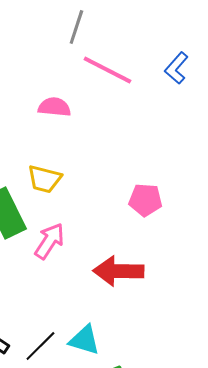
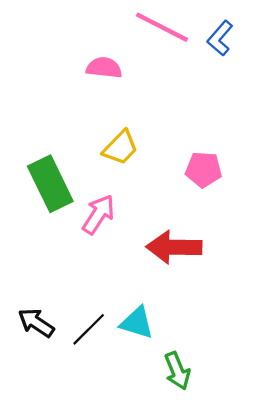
blue L-shape: (176, 68) -> (220, 38), moved
yellow trapezoid: (44, 179) -> (120, 148), moved, turned -60

